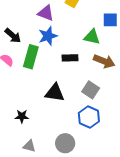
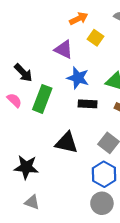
blue star: (48, 36) -> (78, 78), moved, turned 30
black star: (22, 116) -> (26, 167), size x1.5
gray circle: (65, 143) -> (102, 203), moved

